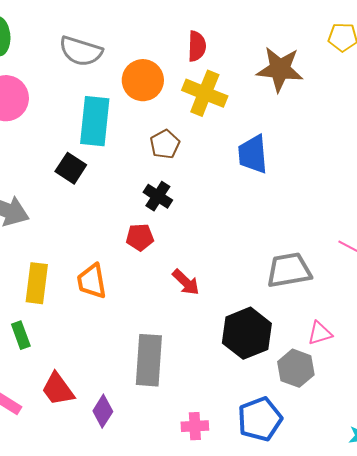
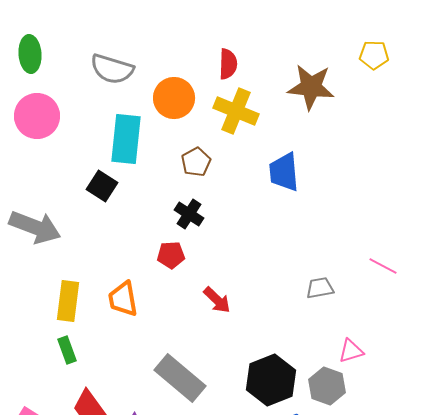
gray trapezoid: (289, 270) -> (320, 288), size x0.6
black hexagon: (247, 333) -> (271, 380), moved
green rectangle: (21, 335) -> (67, 350), moved
gray rectangle: (149, 360) -> (180, 378), turned -54

